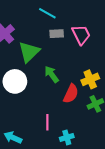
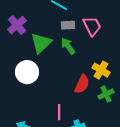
green arrow: (52, 74) -> (68, 46), moved
yellow cross: (90, 79) -> (101, 70), turned -36

